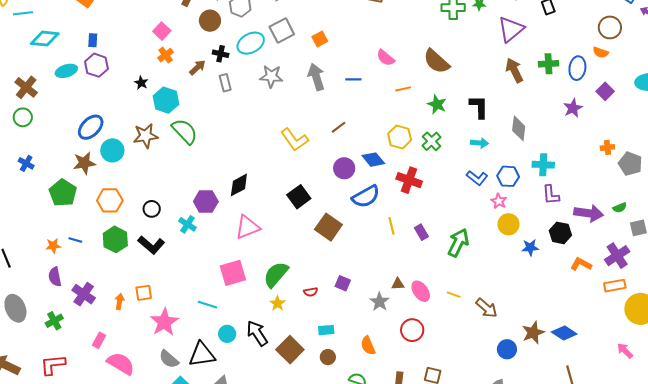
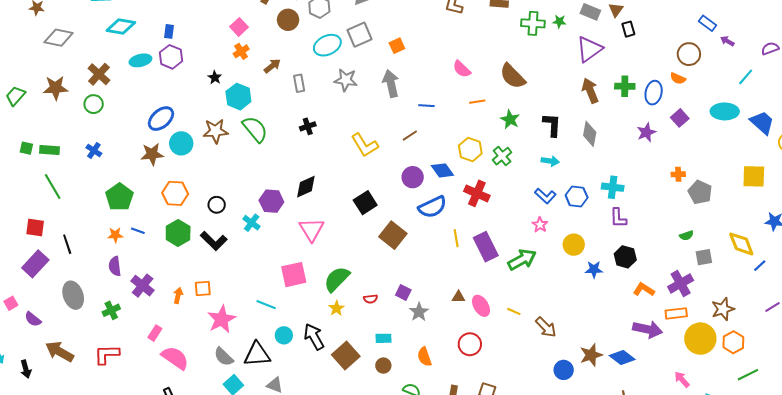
black cross: (221, 54) -> (308, 126), moved, turned -35
blue line: (353, 79) -> (426, 106), moved
gray diamond: (519, 128) -> (590, 134), moved
green pentagon: (63, 193) -> (119, 197), moved
pink star: (499, 201) -> (540, 225), moved
purple arrow: (589, 213) -> (648, 329), moved
pink triangle: (247, 227) -> (312, 230), turned -44
purple rectangle: (421, 232) -> (486, 247), size x1.8
green arrow: (458, 243) -> (522, 260), turned 32
gray star: (380, 302) -> (419, 312), moved

